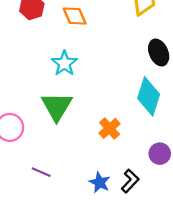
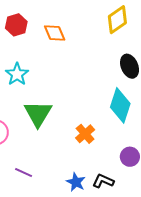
cyan star: (64, 63) -> (17, 74), moved
black L-shape: (130, 181) -> (103, 181), turned -110

